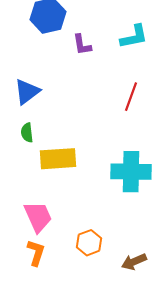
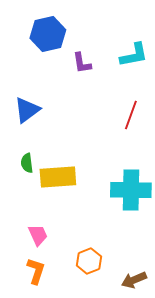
green semicircle: (27, 133) -> (27, 163), moved
pink trapezoid: (38, 217) -> (38, 235), size x0.7

